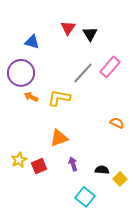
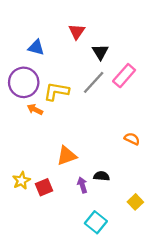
black triangle: (90, 34) -> (100, 52), moved
yellow L-shape: (59, 98) -> (56, 91), moved
black semicircle: (102, 170) -> (102, 176), moved

